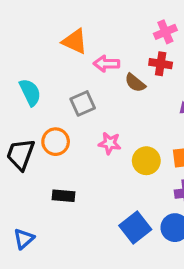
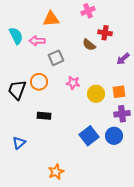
pink cross: (165, 32) -> (88, 11), moved
orange triangle: (75, 41) -> (51, 19), turned -30
pink arrow: (106, 64) -> (37, 41), moved
cyan semicircle: (30, 92) -> (16, 36), moved

